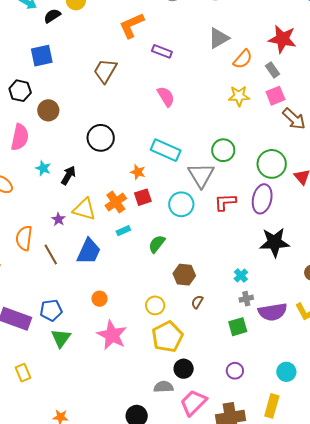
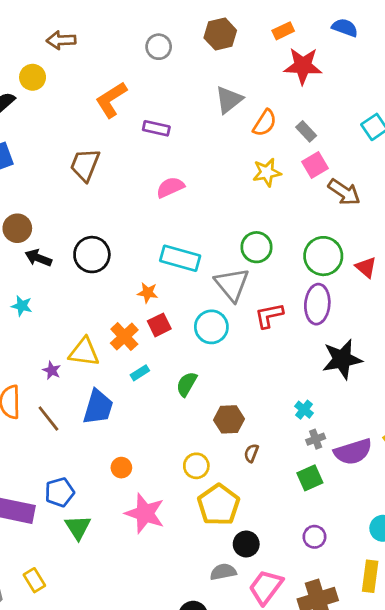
red star: (282, 39) -> (303, 66), moved
pink semicircle: (166, 97) -> (170, 187), turned -75
black arrow: (68, 175) -> (38, 258), moved, turned -90

